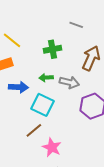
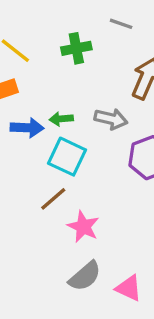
green cross: (52, 49) -> (76, 48), moved
green arrow: (46, 78) -> (61, 119), moved

